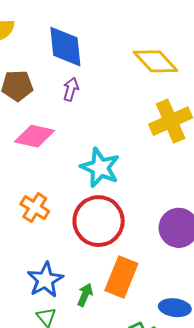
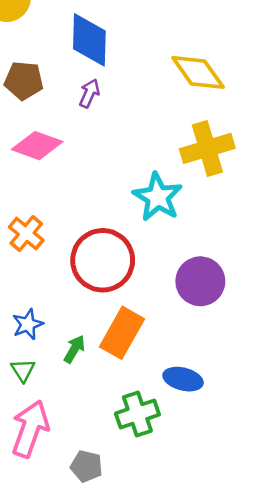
cyan star: (100, 168) -> (158, 197), moved
blue star: (45, 280) -> (28, 324), size x0.7

